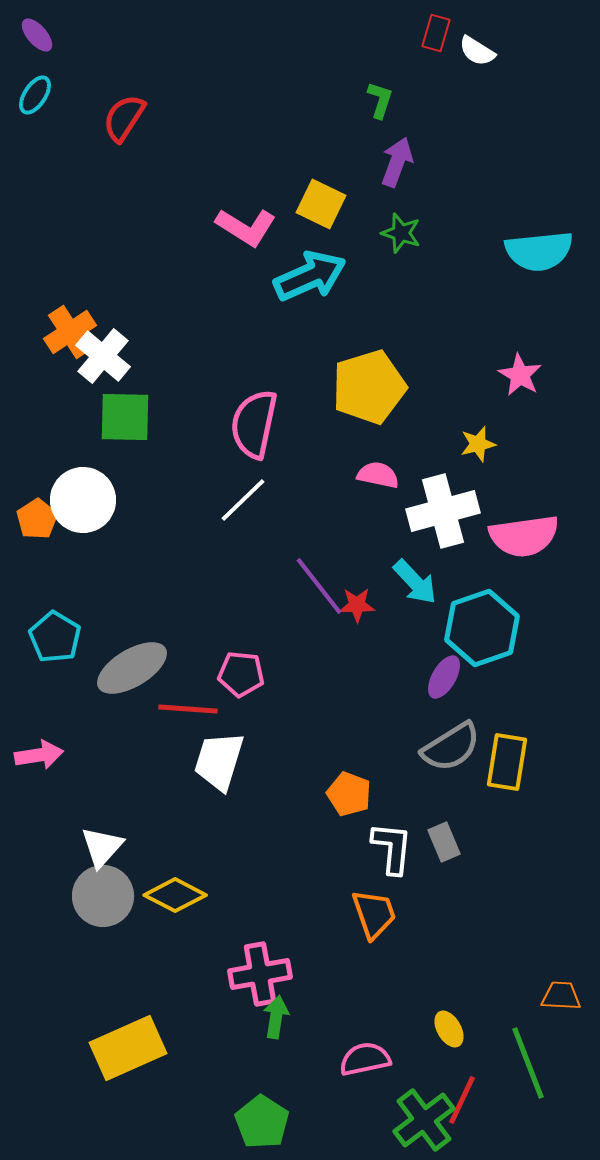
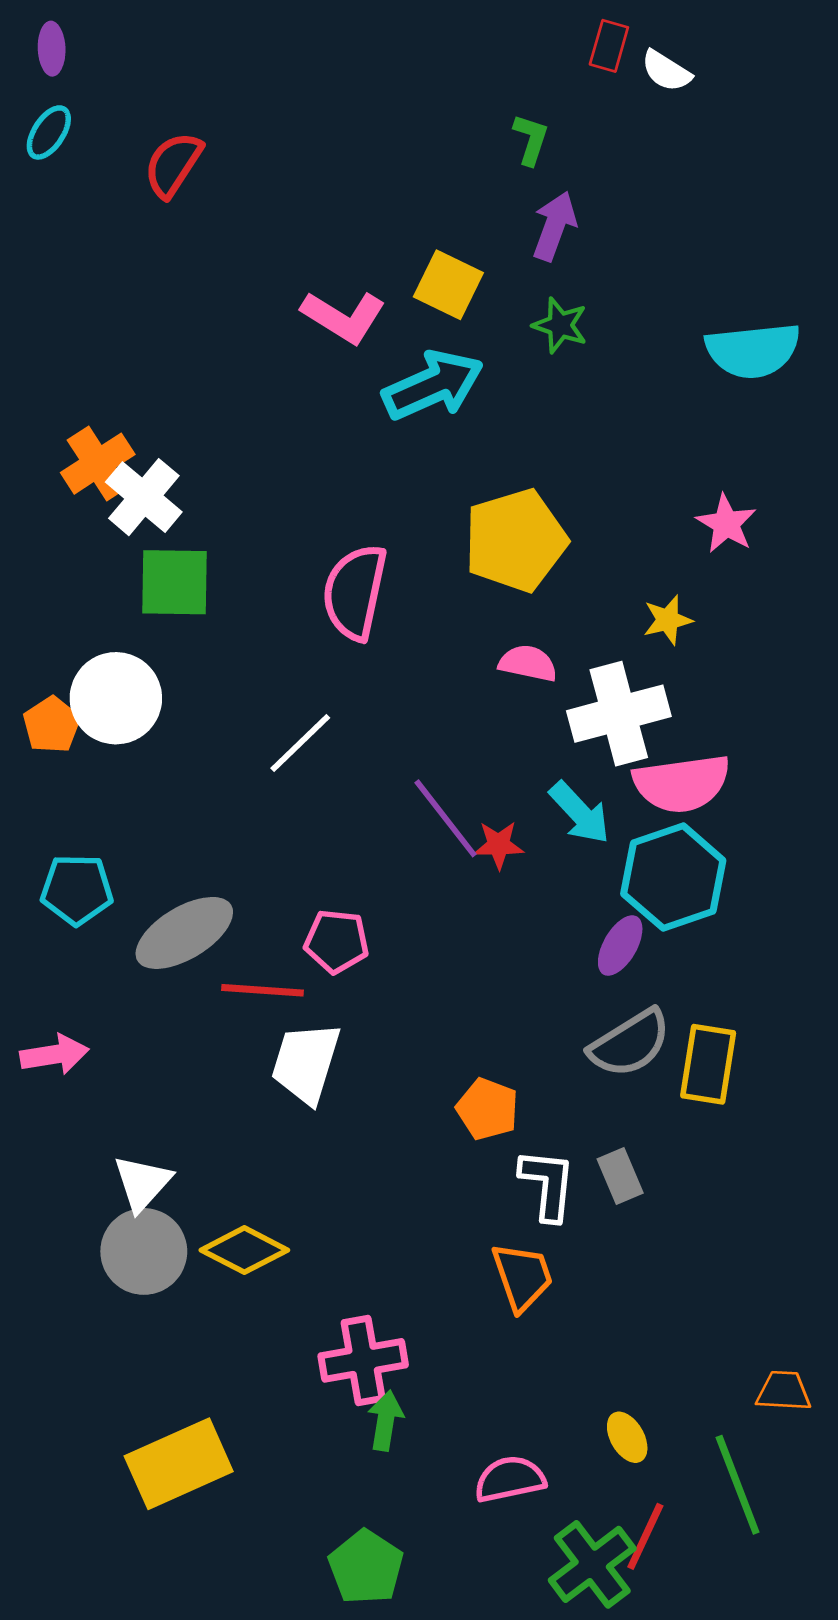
purple ellipse: (37, 35) -> (52, 49), turned 39
white line: (243, 500) -> (300, 743), moved
pink semicircle: (524, 536) -> (682, 783), moved
cyan pentagon: (55, 637) -> (77, 890), turned -30

